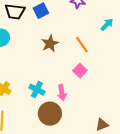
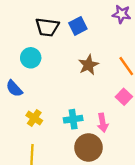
cyan cross: (37, 90) -> (73, 119), turned -35

